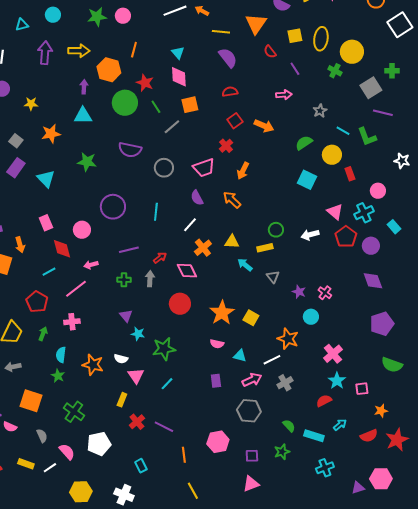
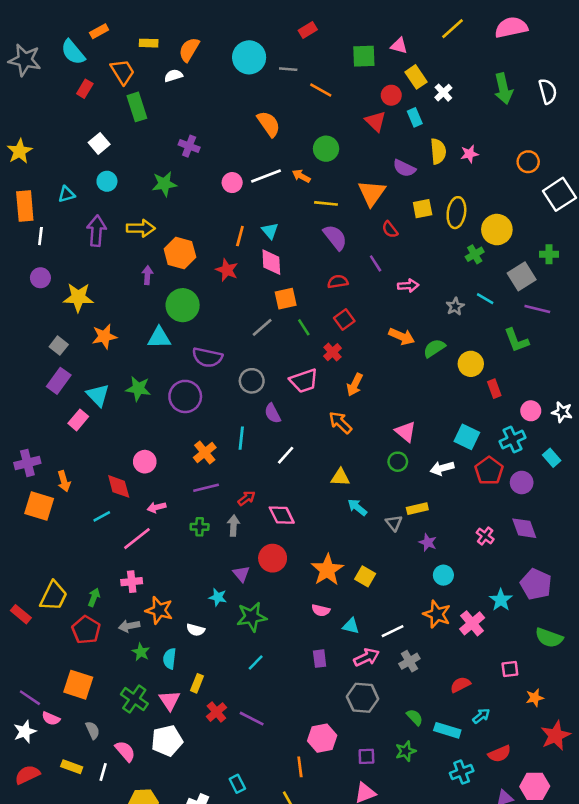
pink circle: (123, 16) -> (232, 183), moved
orange line: (134, 50) -> (240, 236), moved
purple line: (295, 69) -> (376, 263), moved
green cross: (335, 71) -> (475, 254), turned 32
green circle: (125, 103) -> (183, 305), moved
yellow star: (31, 104) -> (78, 297), size x1.6
green line: (156, 107) -> (304, 327), moved
cyan triangle: (83, 116) -> (159, 338), moved
orange arrow: (264, 126) -> (402, 336), moved
cyan line: (343, 131) -> (485, 299), moved
white star: (402, 161) -> (562, 412), moved
green star: (87, 162) -> (138, 389), moved
cyan square: (307, 180) -> (467, 437), moved
purple semicircle: (197, 198) -> (273, 413), moved
purple circle: (113, 207) -> (185, 396), moved
pink triangle: (335, 212) -> (406, 432), moved
pink rectangle: (46, 223) -> (78, 420), moved, turned 63
orange cross: (203, 248) -> (205, 453), moved
yellow rectangle: (265, 248) -> (417, 509), moved
pink cross: (325, 293) -> (485, 536), moved
red pentagon: (37, 302) -> (86, 630), moved
purple triangle: (126, 316) -> (241, 574), moved
purple pentagon: (382, 324) -> (536, 584), turned -30
orange star: (288, 339) -> (437, 614), moved
cyan semicircle: (61, 355) -> (170, 659), moved
orange star: (93, 365) -> (159, 610), moved
gray arrow: (13, 367) -> (129, 626), moved
green star: (58, 376) -> (141, 652), moved
pink triangle: (136, 376) -> (170, 700), moved
cyan star: (337, 381) -> (501, 600), moved
red semicircle: (369, 436) -> (499, 754), moved
orange line: (184, 455) -> (300, 767), moved
cyan rectangle: (141, 466) -> (237, 784), moved
white line: (50, 468) -> (103, 772), turned -40

